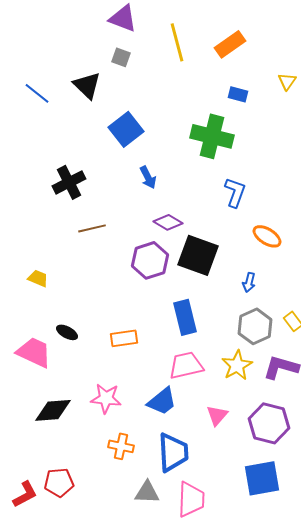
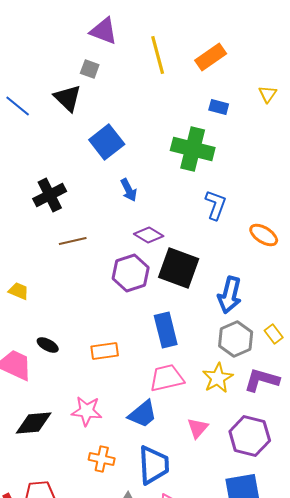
gray square: (121, 57) -> (90, 69), moved
orange ellipse: (267, 236) -> (264, 235), moved
blue arrow: (249, 282) -> (230, 295), size x1.8

